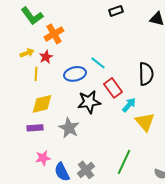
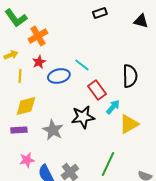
red star: (46, 57) -> (39, 62), moved
black star: (89, 102) -> (83, 117), moved
yellow triangle: (145, 122) -> (129, 124), turned 40

